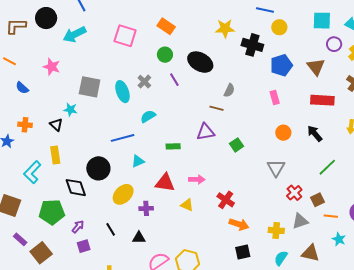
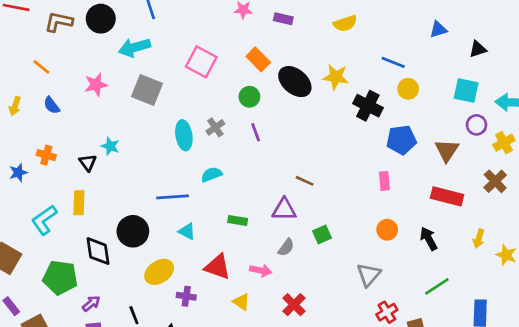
black ellipse: (200, 62) -> (295, 82), moved
pink star: (52, 67) -> (96, 85), turned 30
gray square: (90, 87) -> (147, 90), moved
gray semicircle: (229, 90) -> (286, 247), moved
cyan triangle: (138, 161) -> (187, 231), turned 40

